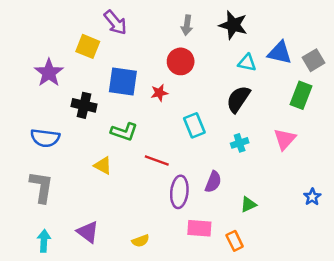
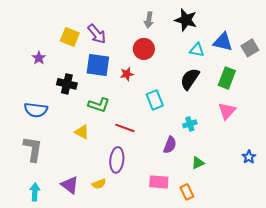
purple arrow: (115, 23) -> (97, 34), moved
purple star: (49, 73) -> (39, 58), size x0.6
green rectangle: (301, 95) -> (227, 78), moved
cyan cross: (240, 143) -> (190, 124), moved
purple ellipse: (179, 192) -> (117, 160), moved
yellow semicircle: (140, 241) -> (99, 184), moved

